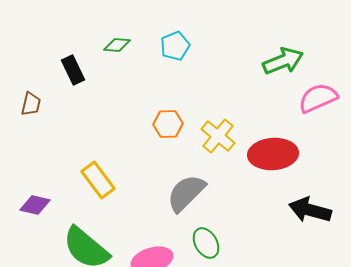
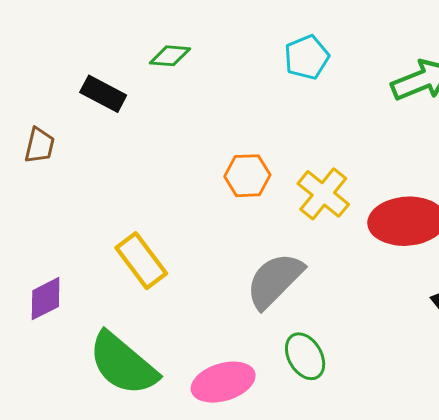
cyan pentagon: (175, 46) -> (307, 57), moved
black rectangle: (73, 70) -> (103, 94), turned -36
purple diamond: (35, 205) -> (46, 299), turned -40

